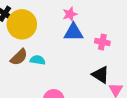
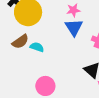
blue triangle: (73, 32) -> (74, 27), turned 48

